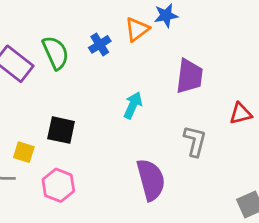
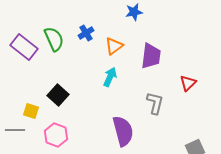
orange triangle: (137, 29) -> (114, 46), moved
red triangle: (241, 113) -> (188, 83), turned -30
black square: (61, 130) -> (58, 95), turned 30

